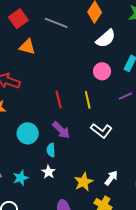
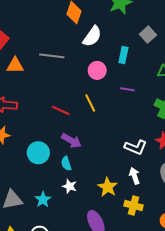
gray line: (56, 23) -> (52, 56), moved
purple line: (125, 96) -> (127, 89), turned 48
red line: (59, 100) -> (61, 110), turned -36
white L-shape: (101, 131) -> (136, 147), moved
white arrow: (111, 178) -> (134, 176), turned -42

